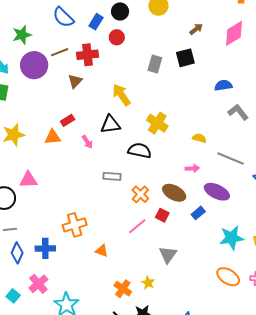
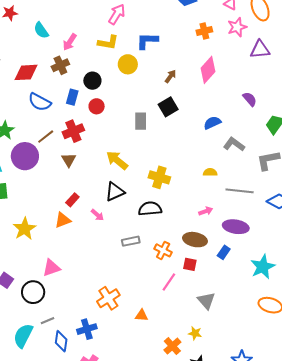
yellow semicircle: (199, 138) -> (210, 172), moved
orange cross: (123, 289) -> (172, 346), turned 30

